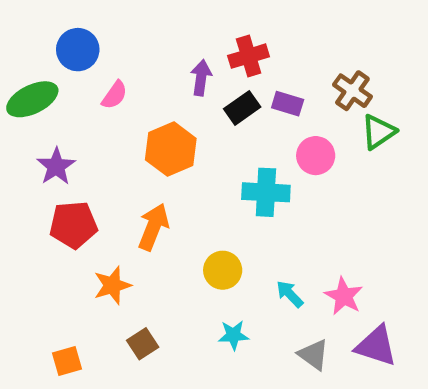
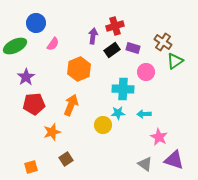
cyan arrow: (290, 294) -> (144, 114), moved, turned -48
cyan star: (233, 335) -> (118, 113), moved

